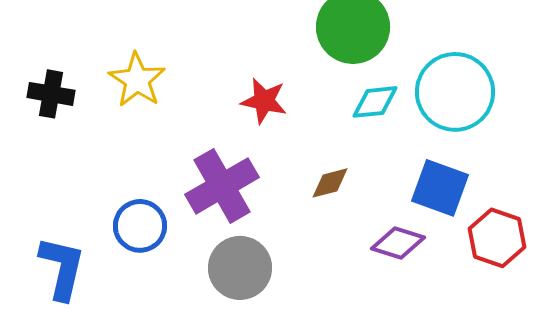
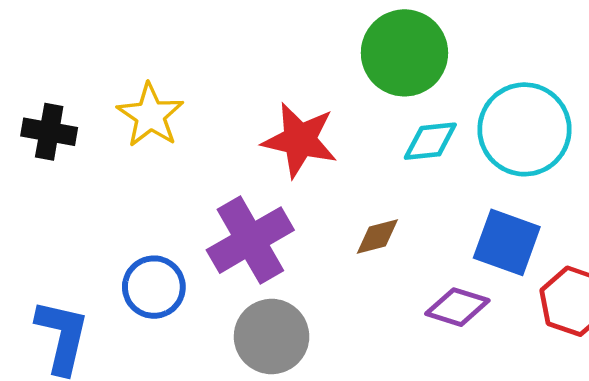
red star: (264, 101) -> (300, 140), size x1.4

